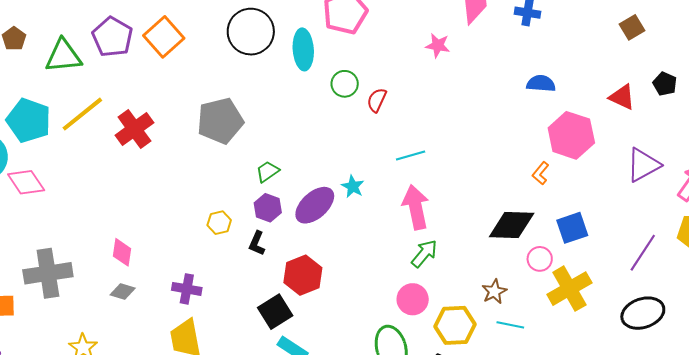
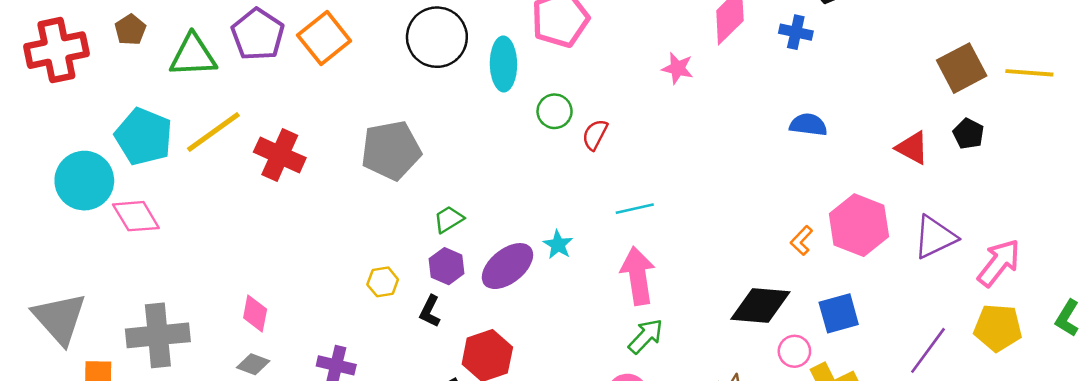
brown square: (632, 27) -> (962, 68), moved, size x1.5
red cross: (134, 129) -> (280, 155), turned -33
pink hexagon: (571, 135) -> (859, 225), moved

